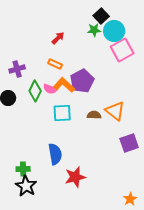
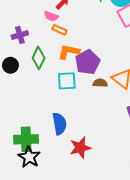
purple pentagon: (82, 81) -> (88, 62), moved
orange L-shape: (64, 85) -> (69, 52), turned -30
pink semicircle: (50, 89) -> (51, 16), moved
green cross: (23, 169) -> (26, 139), size x1.6

